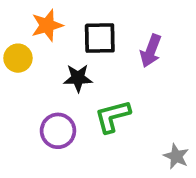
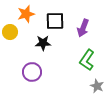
green L-shape: (113, 116) -> (87, 60), moved, turned -40

